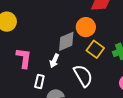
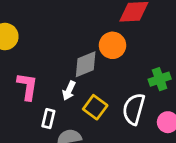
yellow square: (95, 49) -> (95, 107), moved
white semicircle: (83, 76) -> (134, 109), moved, turned -135

